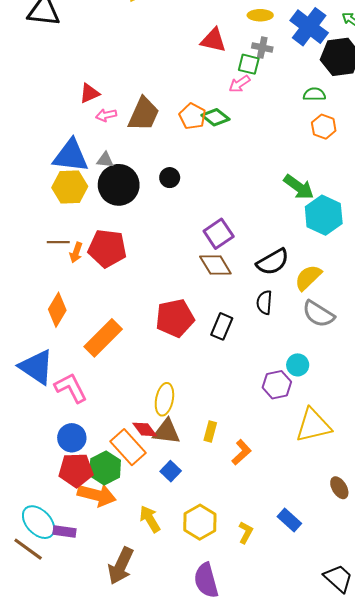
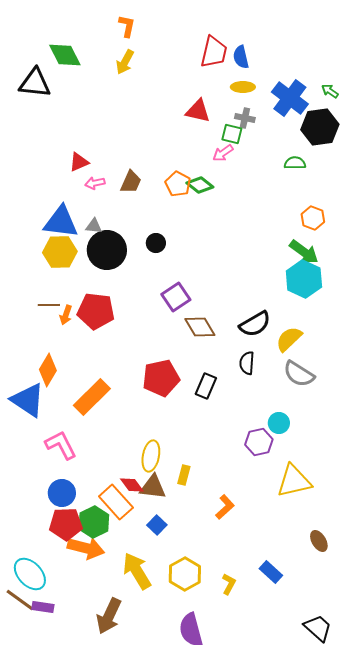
brown trapezoid: (144, 114) -> (131, 182), size x0.7
orange hexagon: (324, 127) -> (313, 218), moved
green arrow: (299, 187) -> (304, 252), moved
purple square: (219, 234) -> (176, 297), moved
blue triangle: (36, 367) -> (28, 400), moved
yellow rectangle: (210, 432) -> (184, 475), moved
yellow arrow: (150, 519) -> (137, 571), size x1.4
purple rectangle: (65, 531) -> (43, 607), moved

